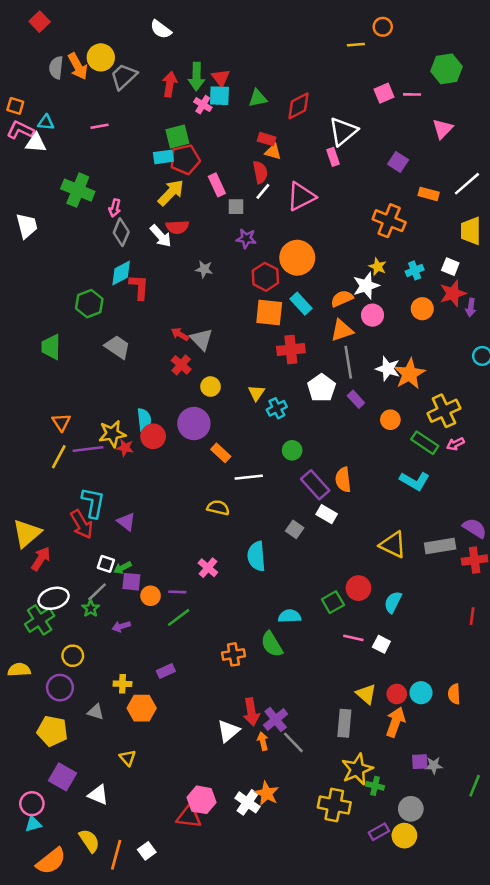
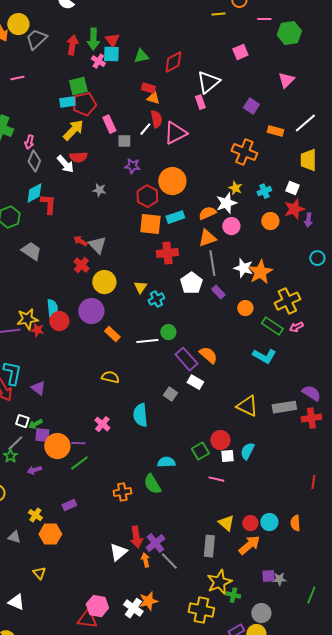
pink line: (412, 94) -> (264, 19), moved
red semicircle: (260, 172) -> (156, 119), moved
cyan rectangle: (301, 304) -> (175, 217), turned -66
yellow circle: (210, 387) -> (104, 282), size x1.5
white line: (249, 477) -> (147, 341), moved
orange semicircle: (343, 480) -> (208, 355), turned 138
orange circle: (151, 596) -> (57, 446), size x1.6
red line: (472, 616) -> (313, 482), moved
white square: (381, 644) -> (227, 456), moved, turned -32
yellow cross: (122, 684) -> (35, 515), turned 32
orange arrow: (395, 722) -> (249, 545), turned 30
orange star: (267, 793) -> (148, 601), turned 30

